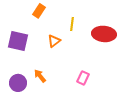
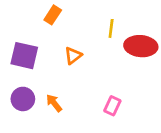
yellow line: (72, 24) -> (111, 28), moved
purple circle: (18, 83) -> (23, 99), moved

